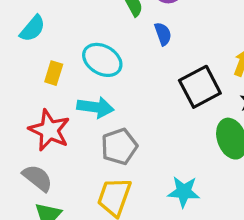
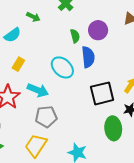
blue semicircle: (163, 34) -> (88, 57), size x1.5
cyan ellipse: (102, 60) -> (62, 67), moved

